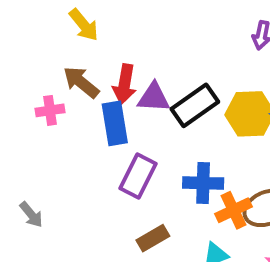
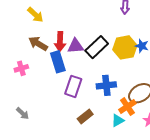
pink cross: (50, 110) -> (21, 68), moved
orange cross: (233, 210) -> (127, 106), moved

